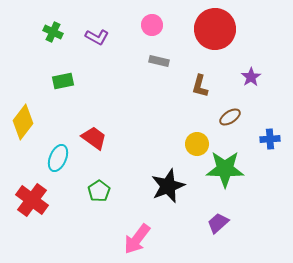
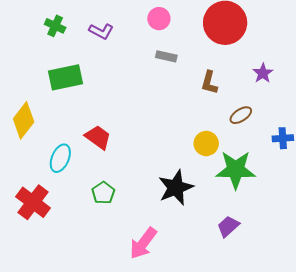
green rectangle: (63, 81) -> (66, 77), size x1.5

